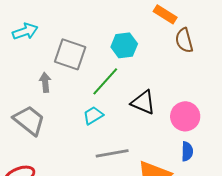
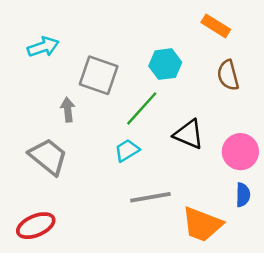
brown semicircle: (184, 40) -> (228, 75), moved

